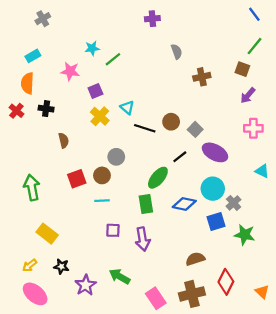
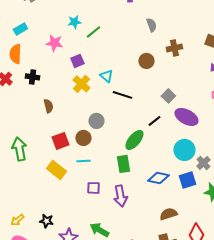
brown circle: (171, 122) -> (146, 61), moved
blue diamond: (184, 204) -> (158, 178), moved
yellow rectangle: (47, 234) -> (56, 170), moved

